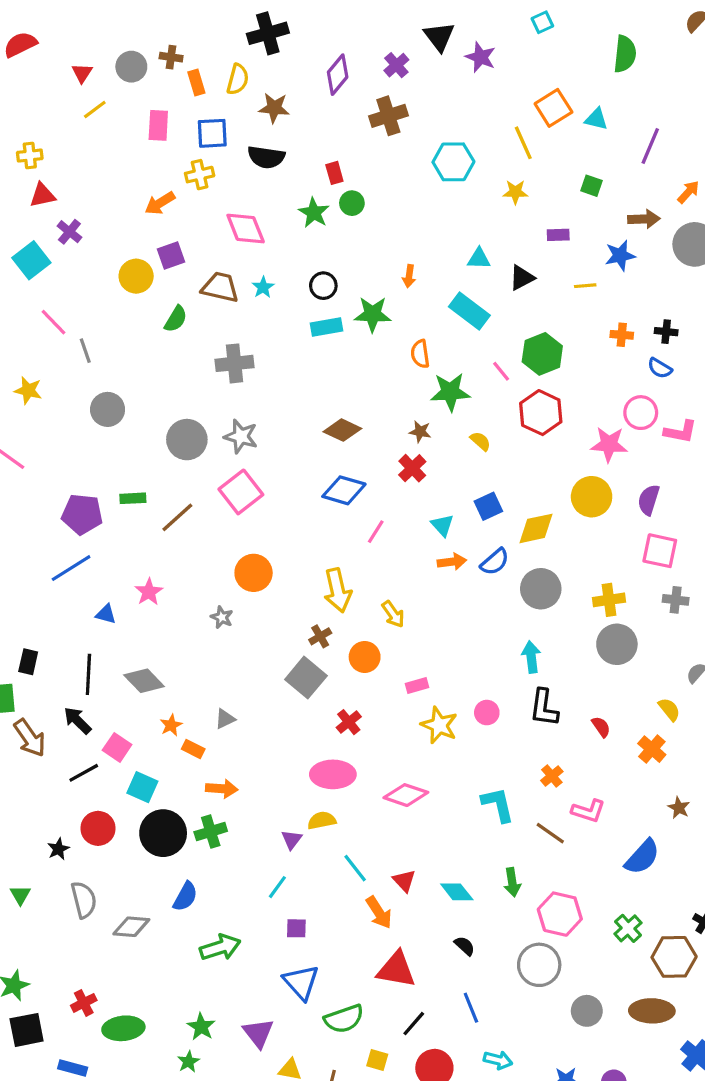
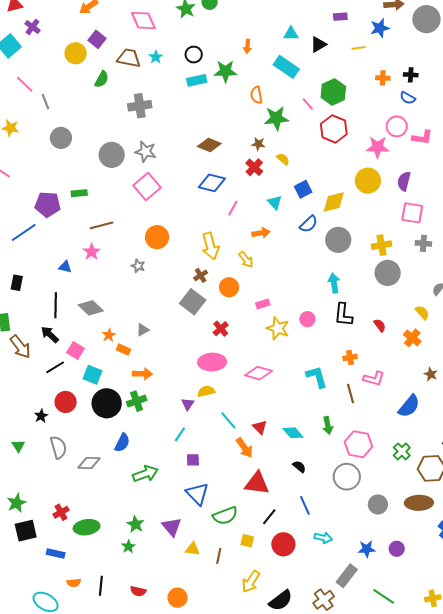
purple square: (171, 255) -> (97, 39), turned -30
yellow semicircle: (480, 441) -> (283, 159), moved
brown line: (177, 517) -> (101, 225), moved, turned 30
orange arrow: (452, 562) -> (261, 233), moved
blue line: (71, 568) -> (24, 232), moved
black rectangle: (28, 662) -> (17, 283), moved
orange cross: (552, 776) -> (350, 357), turned 32
brown line: (550, 833) -> (350, 393), turned 42

